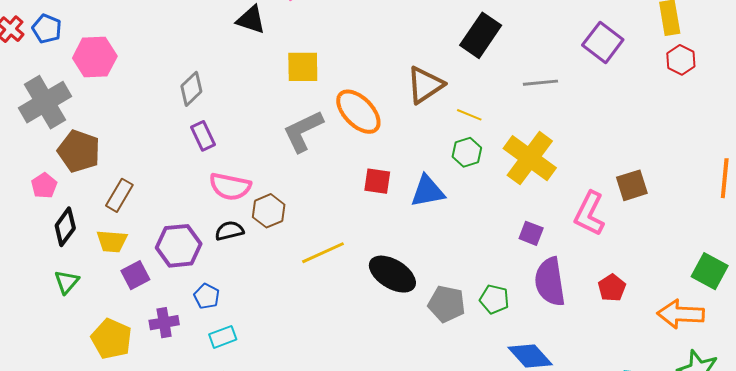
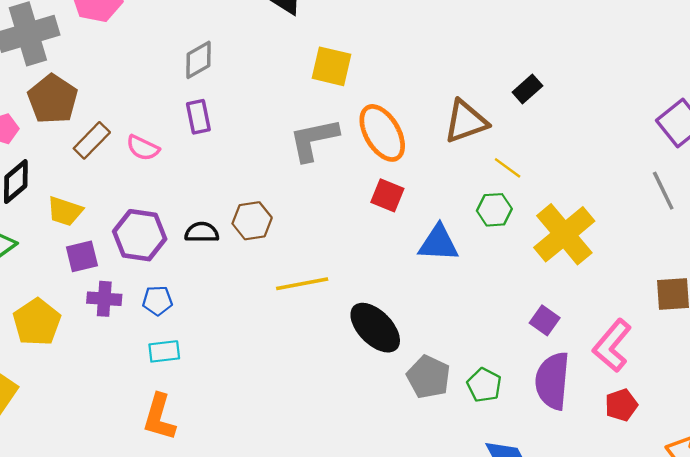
black rectangle: (481, 35) -> (527, 89), moved, size x0.6
gray line: (540, 83) -> (663, 191), moved, turned 56
red square: (377, 181) -> (387, 195), moved
pink semicircle: (230, 186) -> (143, 148), moved, size x0.7
brown rectangle: (119, 195) -> (92, 140), moved
pink L-shape: (589, 214) -> (612, 346), moved
blue pentagon: (207, 296) -> (157, 301), turned 30
purple cross: (164, 323) -> (104, 299), moved

